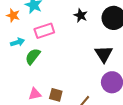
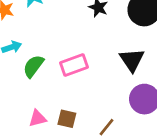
pink rectangle: (44, 31) -> (74, 65), moved

